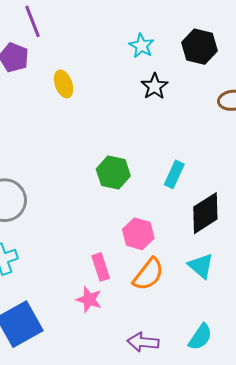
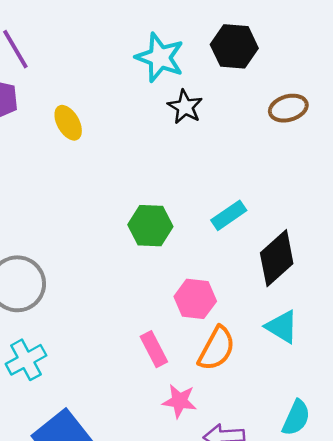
cyan star: (142, 46) -> (160, 57), size x1.5
cyan rectangle: (174, 174) -> (229, 215), turned 40
pink star: (89, 299) -> (179, 401), moved

